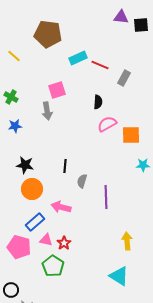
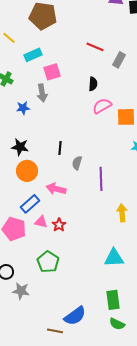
cyan rectangle: (78, 58) -> (33, 55), moved
blue star: (15, 126) -> (23, 108), moved
yellow arrow: (127, 241) -> (122, 213), moved
green pentagon: (53, 266) -> (48, 262), moved
cyan triangle: (119, 276) -> (114, 258), turned -35

